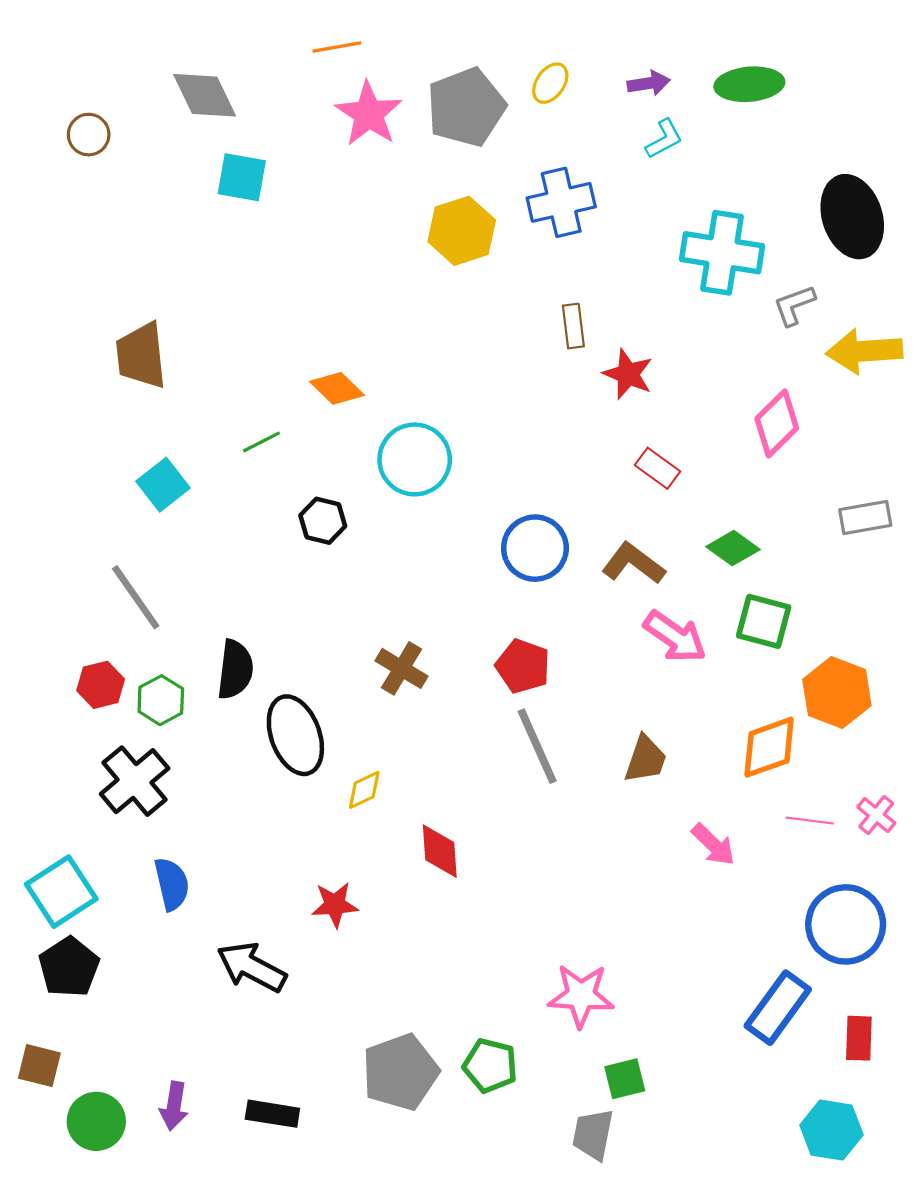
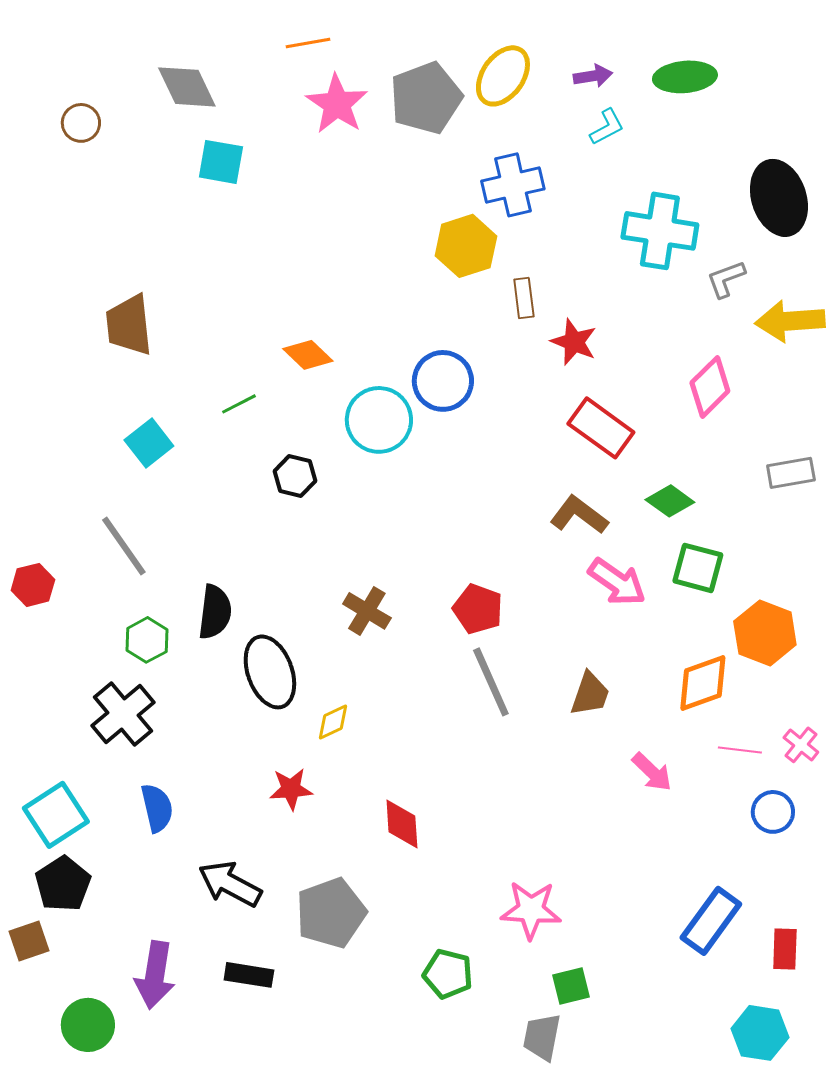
yellow ellipse: (550, 83) -> (503, 76), size x1.6
yellow hexagon: (462, 231) -> (466, 246), moved
red rectangle: (657, 468) -> (601, 428), size x1.6
blue circle: (535, 548) -> (443, 381), moved
red hexagon: (101, 685) -> (33, 585), moved
red diamond: (440, 851) -> (402, 824), moved
red star: (335, 905) -> (291, 789), moved
blue circle: (846, 924) -> (773, 812), moved, size x0.6
brown square: (39, 1066) -> (29, 941), moved, turned -33
gray pentagon: (400, 1072) -> (331, 913), moved
purple arrow: (174, 1106) -> (155, 975), moved, size x1.5
black rectangle: (272, 1114) -> (249, 975), moved

